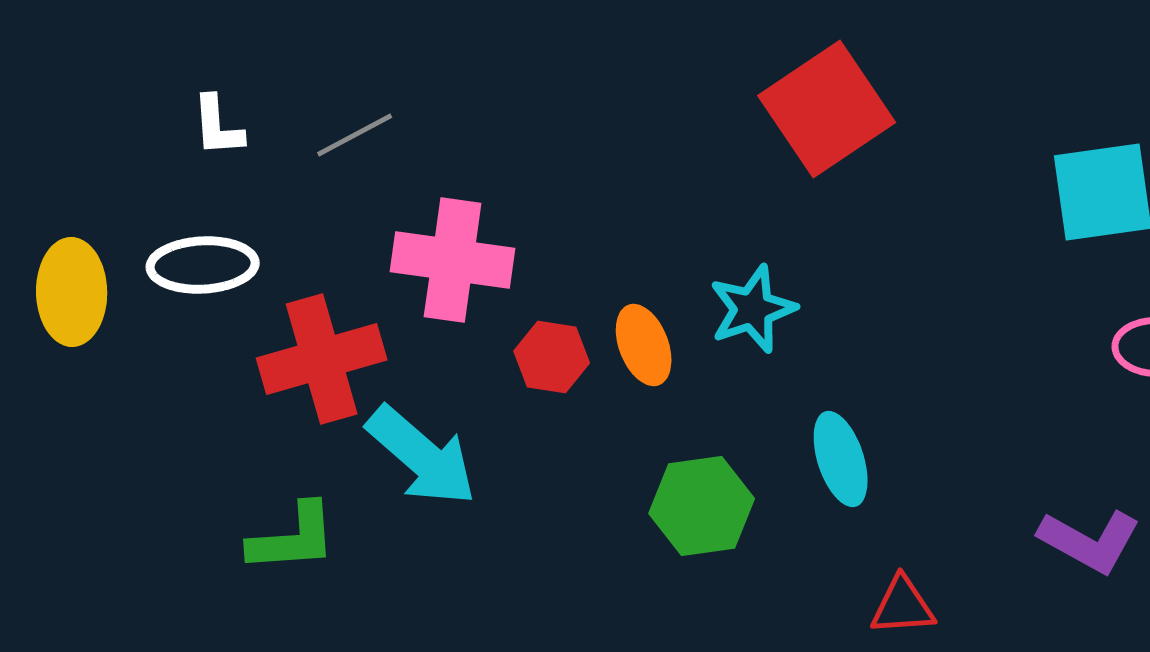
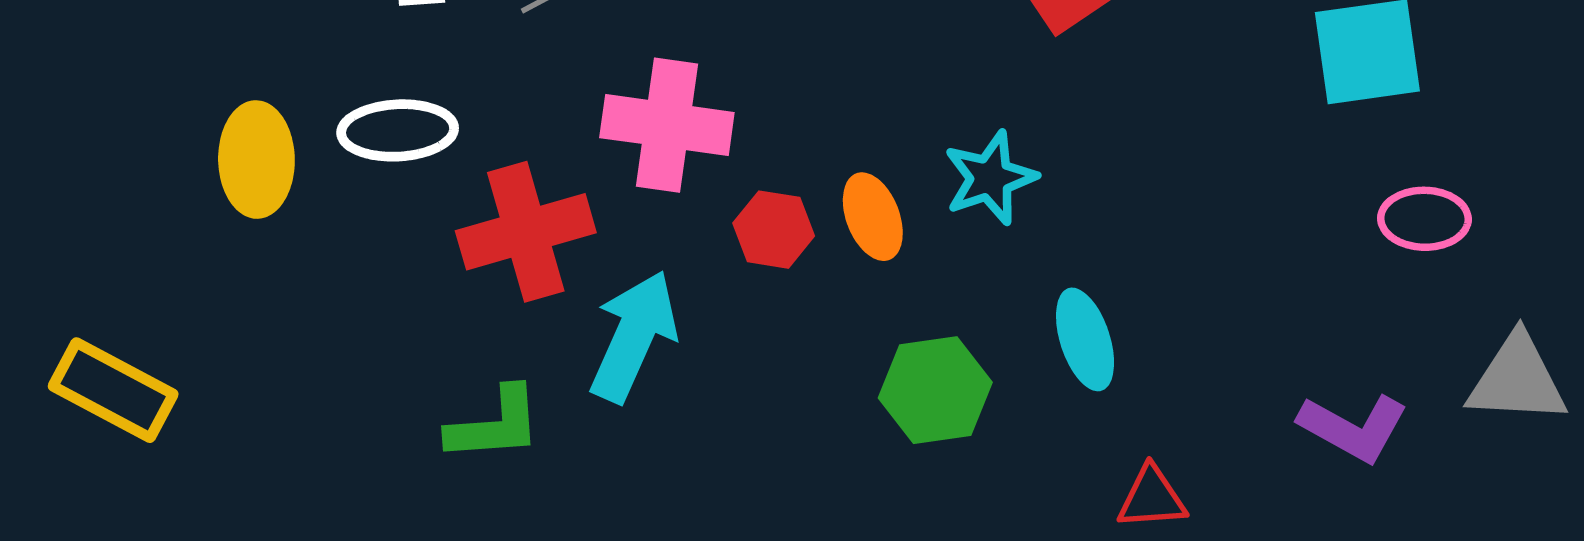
cyan arrow: (422, 456) -> (634, 336), turned -107

